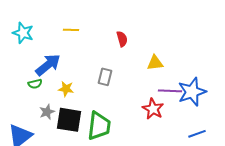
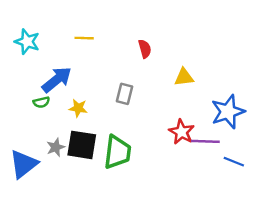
purple line: (170, 91) -> (205, 141), moved
gray star: (47, 112) -> (56, 147), moved
blue line: (197, 134) -> (234, 162), turned 42

